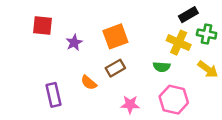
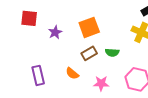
green semicircle: (162, 67) -> (112, 52), moved
orange semicircle: (89, 83) -> (72, 73), moved

